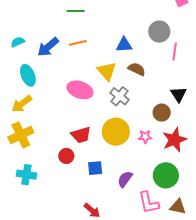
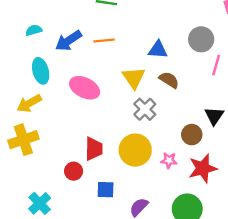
pink ellipse: (80, 90) -> (85, 88), moved
red trapezoid: (81, 135) -> (94, 149), turned -80
cyan cross: (26, 175) -> (40, 203), moved, turned 30

